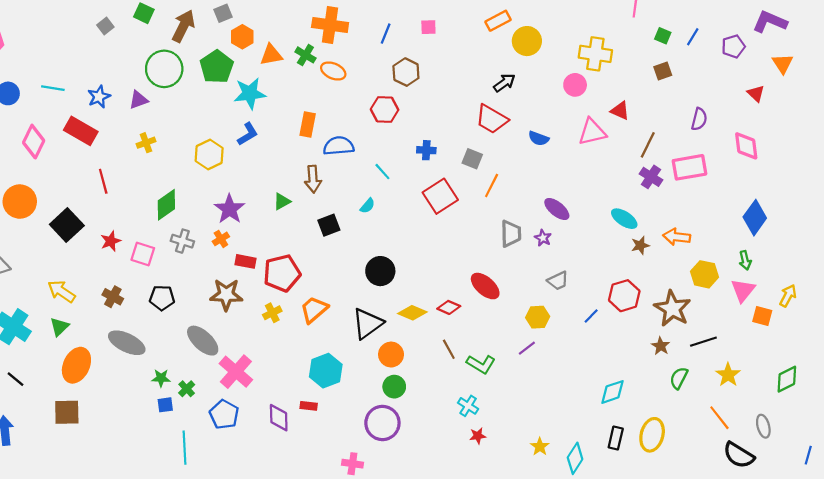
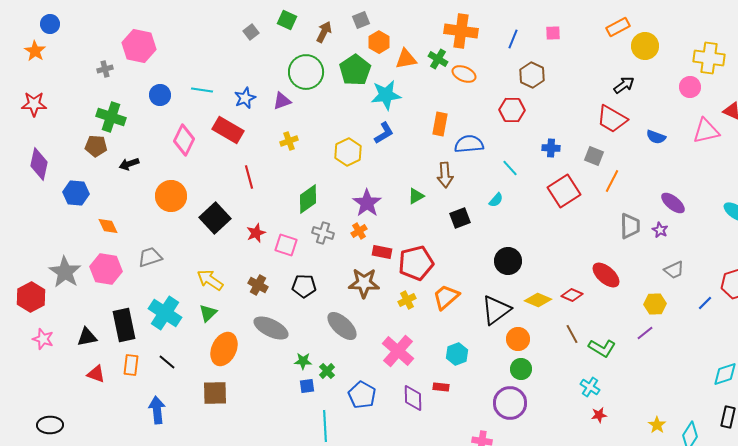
brown arrow: (183, 26) -> (324, 32), size x0.7
cyan hexagon: (326, 371) -> (457, 354), size x0.7
pink cross: (236, 372) -> (398, 351), moved

